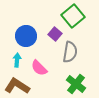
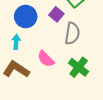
pink semicircle: (39, 68) -> (46, 59), moved

